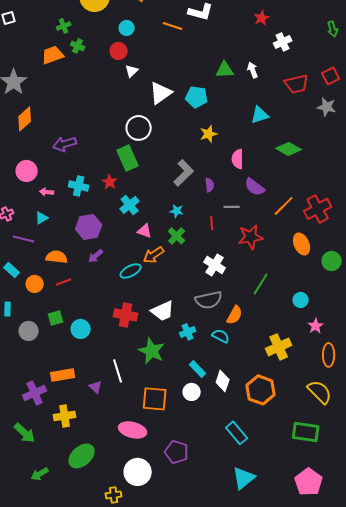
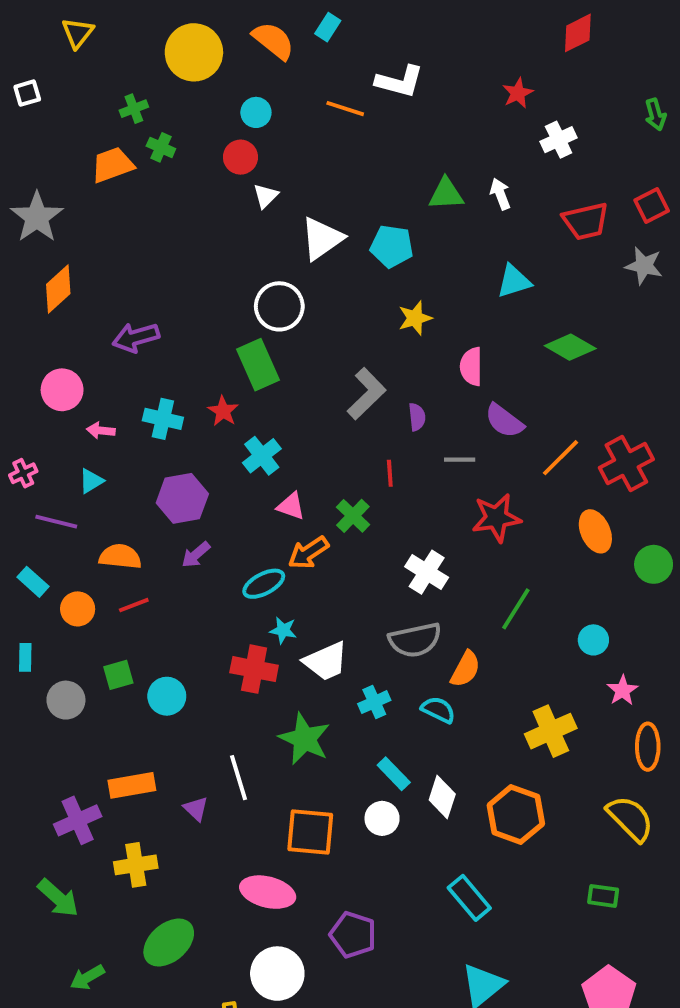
cyan star: (177, 211) -> (283, 630), moved
red line: (212, 223) -> (390, 473), moved
green rectangle: (306, 432) -> (603, 896), size x0.6

